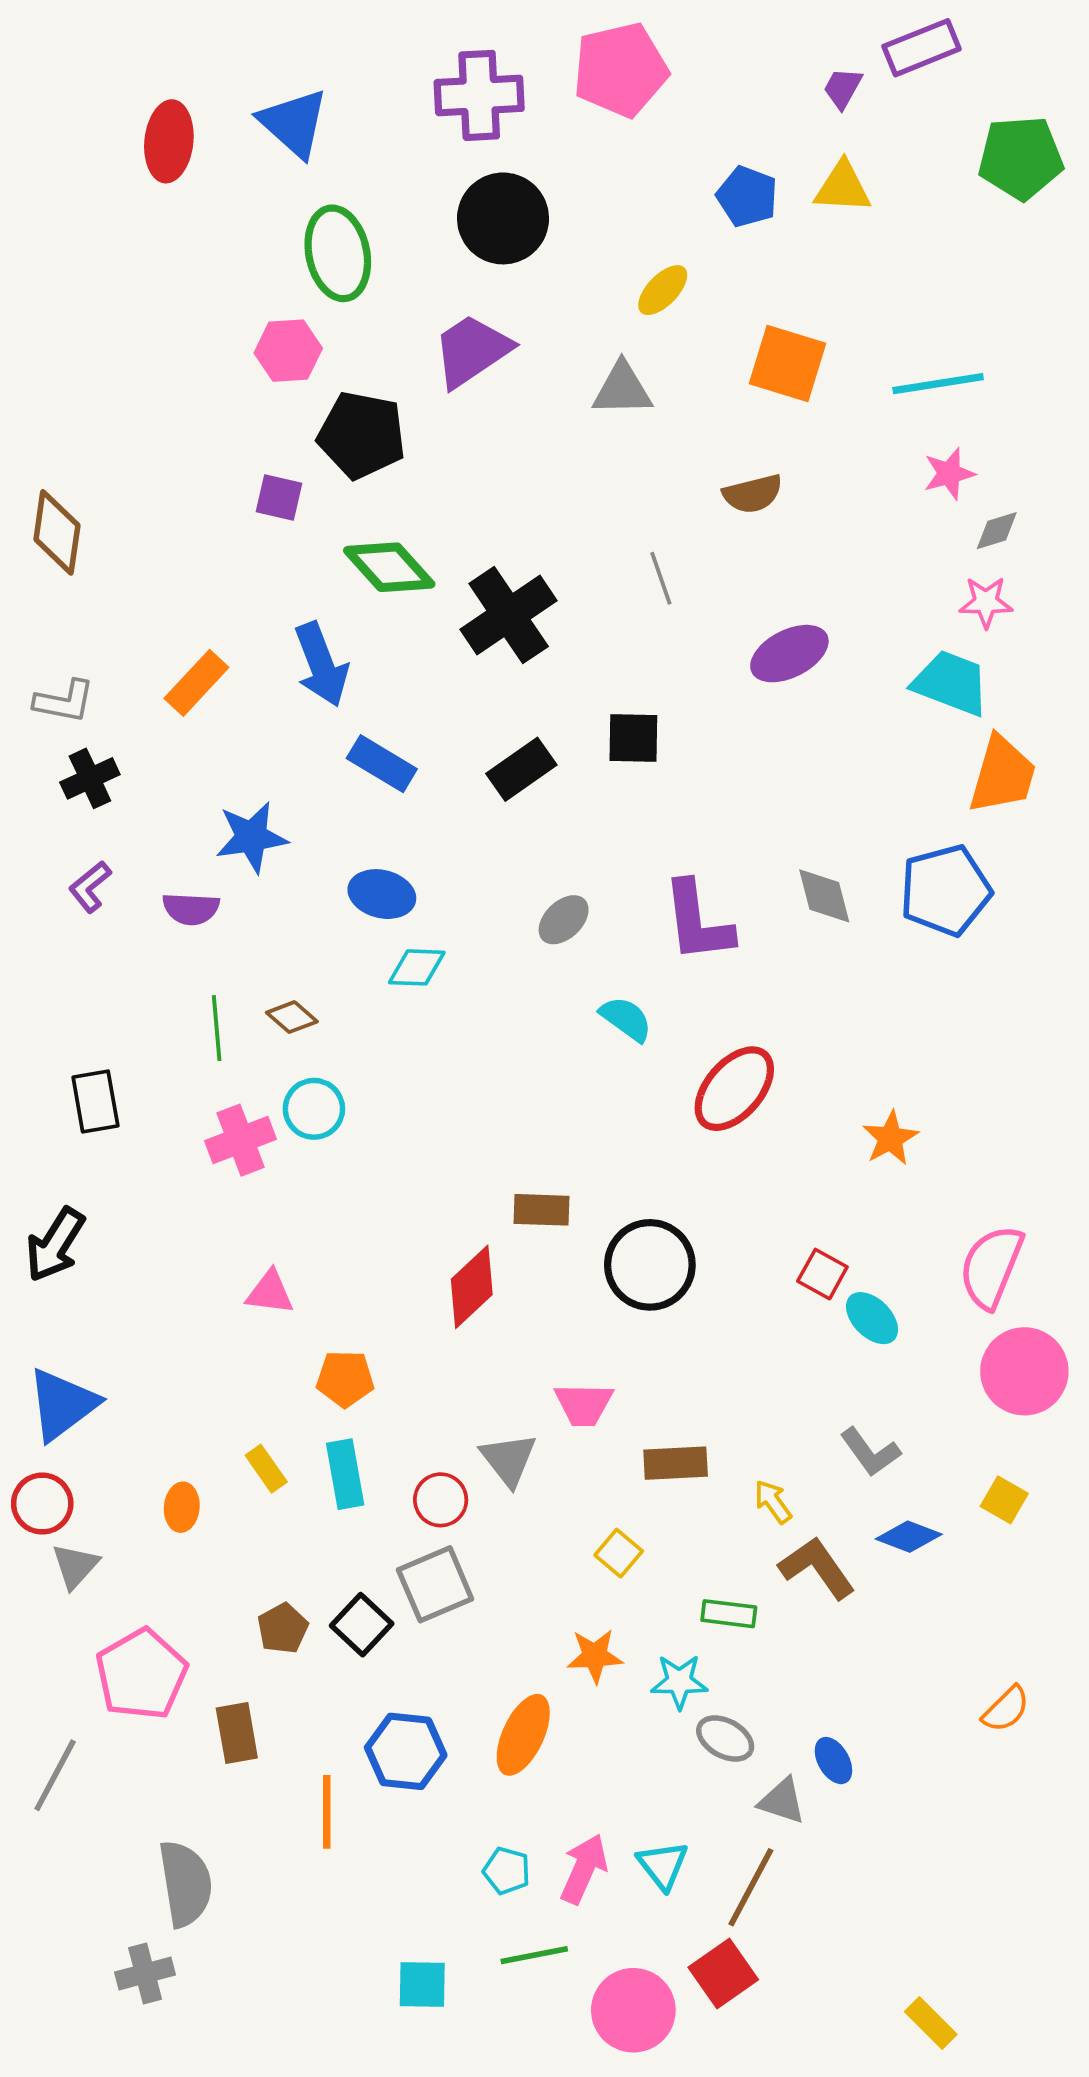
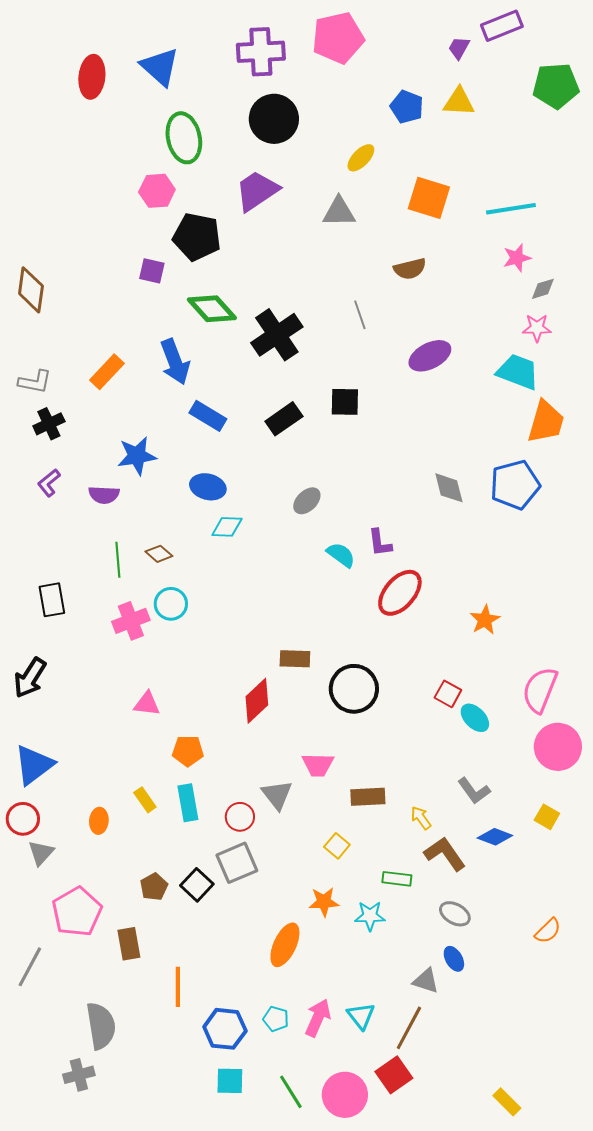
purple L-shape: (698, 922) -> (380, 543), moved, size x0.6
gray ellipse: (725, 1739) -> (455, 914), moved
blue hexagon: (406, 1751) -> (225, 1029), moved
green line: (534, 1955) -> (291, 1092), moved, turned 69

